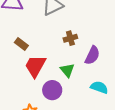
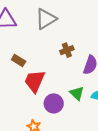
green triangle: (67, 70) -> (77, 93), moved

